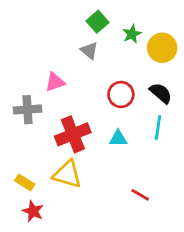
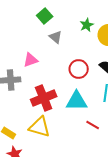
green square: (98, 22) -> (45, 16), moved
cyan triangle: (118, 138) -> (77, 101), size x1.6
red line: (140, 195) -> (93, 125), moved

